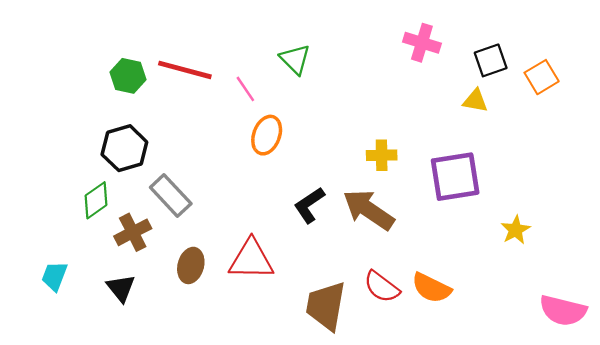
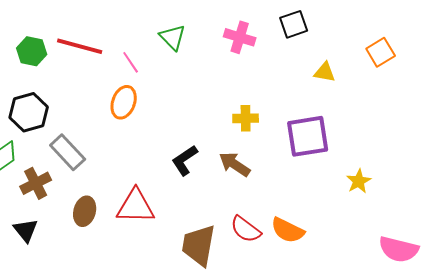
pink cross: (422, 43) -> (240, 37), moved
black square: (491, 60) -> (294, 24), moved
orange ellipse: (267, 135) -> (124, 102), moved
brown arrow: (369, 210) -> (235, 164), size x0.7

